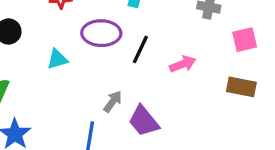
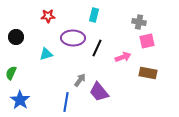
pink square: (245, 40) -> (147, 41), moved
brown rectangle: (241, 87) -> (148, 73), moved

